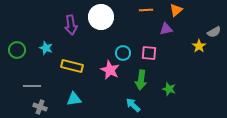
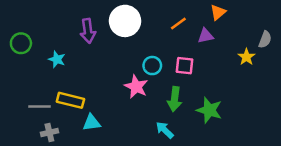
orange line: (146, 10) -> (178, 23), moved, turned -32
gray semicircle: (214, 32) -> (265, 40), turned -40
green circle: (17, 50) -> (21, 43), moved
yellow rectangle: (72, 66) -> (70, 100), moved
green star: (169, 89) -> (209, 110), size x1.5
gray cross: (40, 107) -> (49, 132), turned -32

